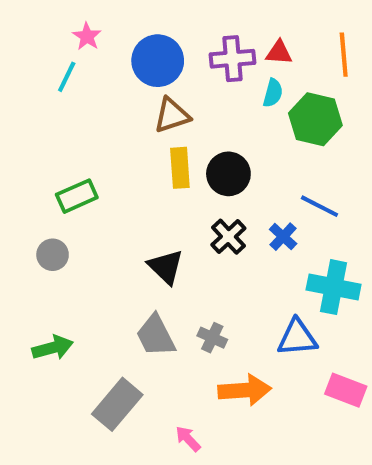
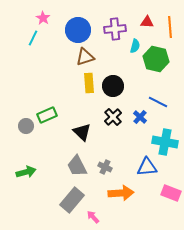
red triangle: (279, 53) -> (147, 22), moved
green rectangle: (77, 196) -> (47, 115), moved
gray rectangle: (117, 404) -> (72, 200), moved

